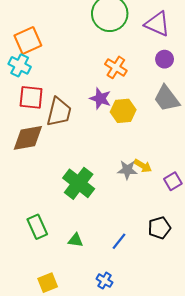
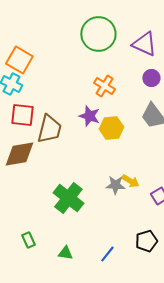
orange square: (28, 41) -> (19, 60), turned -36
green rectangle: (37, 227) -> (28, 240), size x0.7

